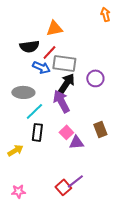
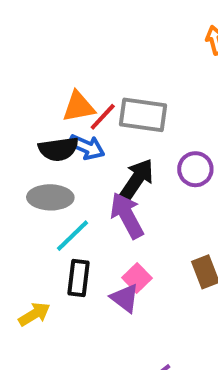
orange triangle: (54, 28) -> (79, 107), moved
black semicircle: (29, 46) -> (58, 149), moved
gray rectangle: (64, 63) -> (143, 115), moved
purple triangle: (76, 142) -> (125, 298), moved, turned 42

